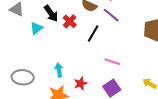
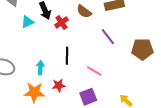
purple line: (111, 15) -> (108, 37), moved
black line: (93, 33) -> (67, 56), moved, turned -42

